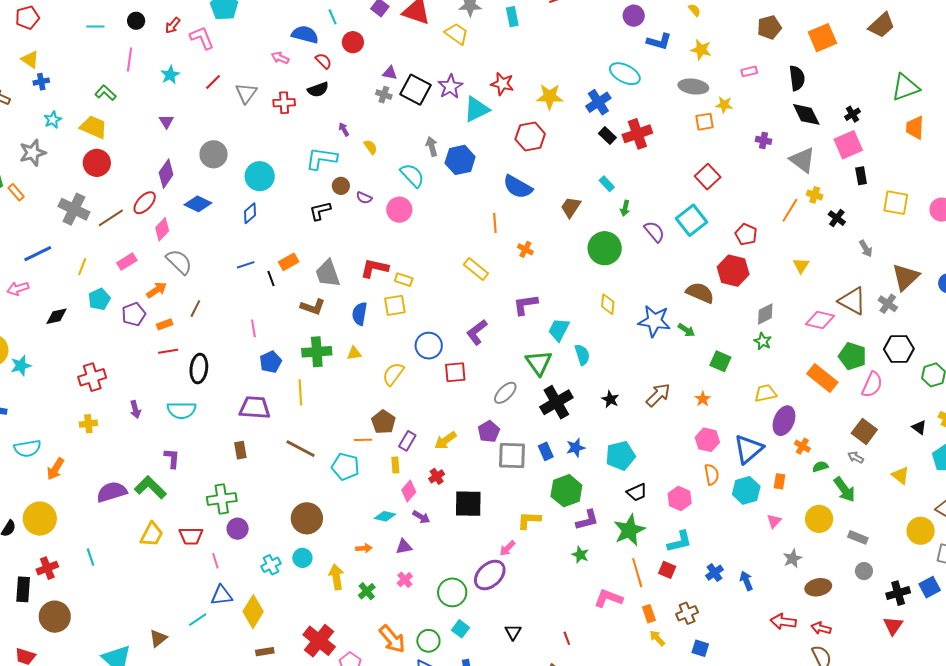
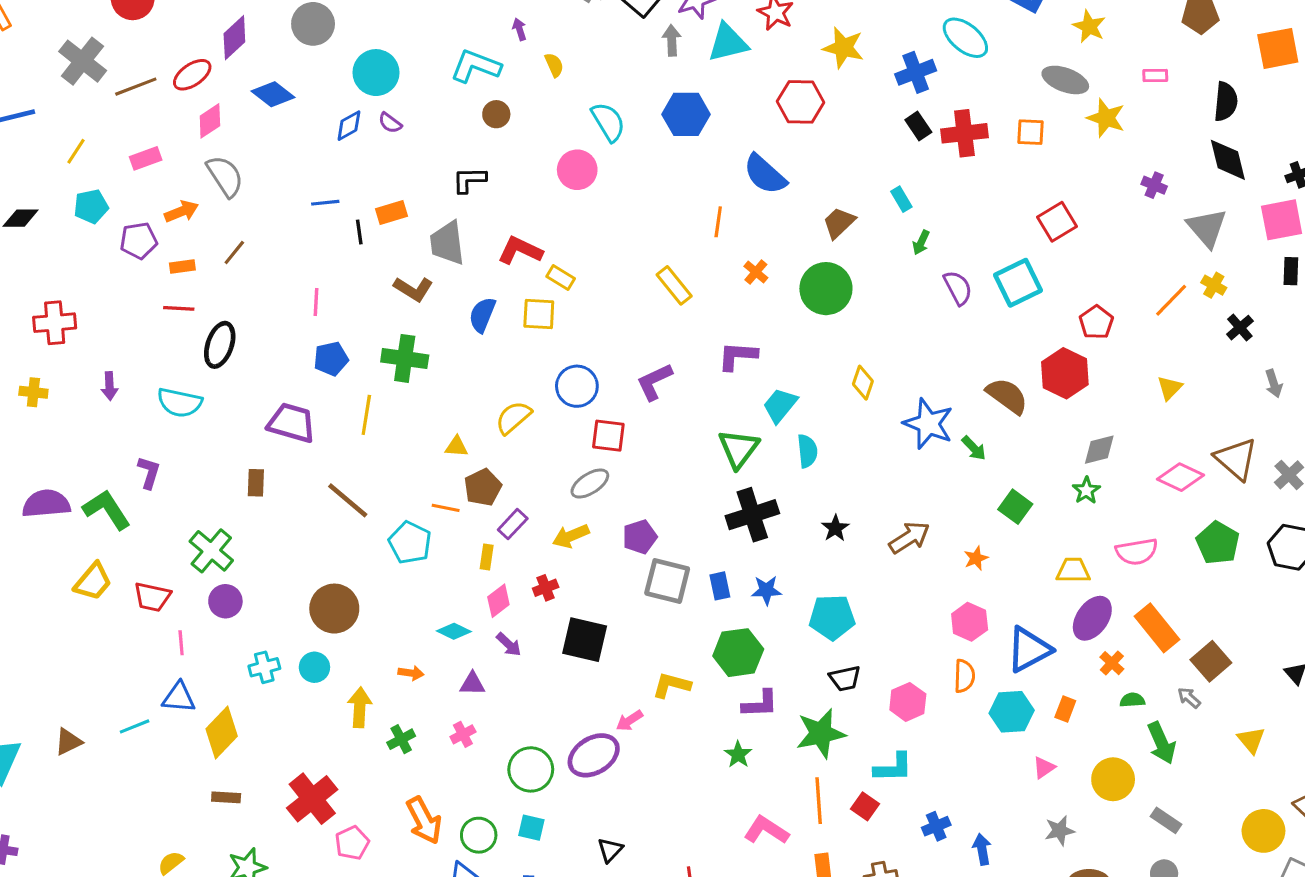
yellow star: (724, 105) -> (1106, 118), size x1.4
orange square: (705, 122) -> (1031, 132), moved
gray arrow: (432, 146) -> (672, 40), moved
purple semicircle: (364, 198) -> (390, 123), moved
black L-shape: (320, 211) -> (469, 180), moved
green circle: (605, 248) -> (826, 289), moved
yellow triangle: (354, 353) -> (456, 446), moved
orange rectangle: (822, 378) -> (1157, 628), moved
pink semicircle: (872, 385) -> (1137, 552), moved, turned 44
gray ellipse: (505, 393) -> (590, 484), moved
green cross: (222, 499) -> (211, 551), turned 36
cyan square: (461, 629) -> (531, 828), turned -36

